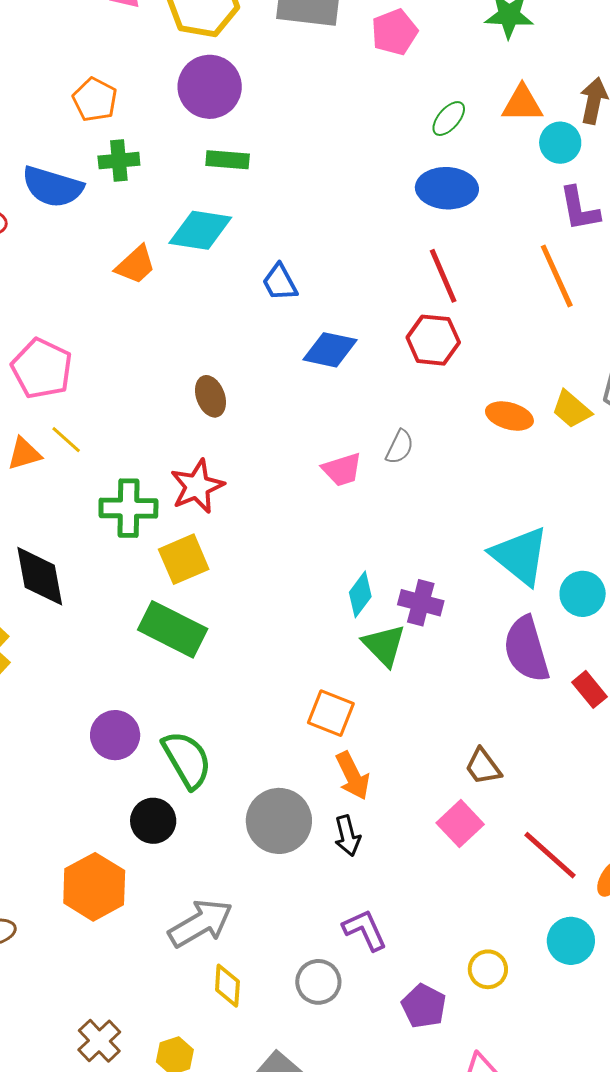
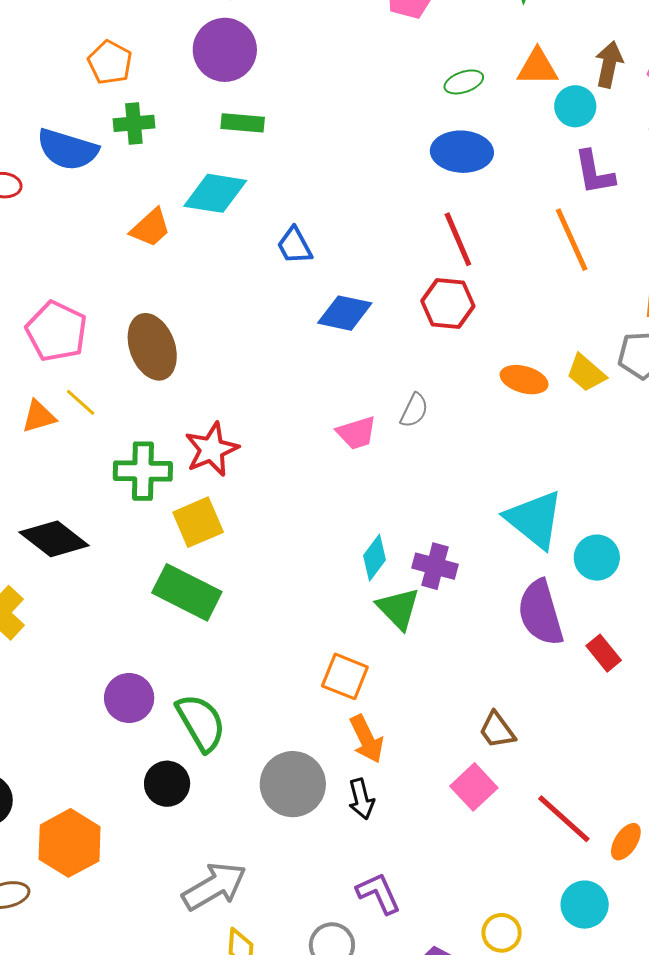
green ellipse: (449, 119) -> (464, 82), turned 30
brown ellipse: (210, 396) -> (152, 347), moved, size x1.6
black diamond: (40, 576) -> (54, 539), turned -42
orange hexagon: (94, 887) -> (70, 843), moved

